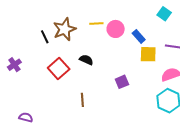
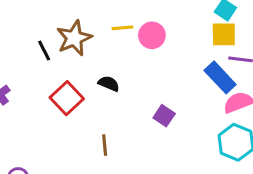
blue rectangle: (139, 36) -> (220, 77), moved, size x1.5
yellow square: (148, 54) -> (224, 34), moved
purple square: (122, 82) -> (164, 116), turned -32

